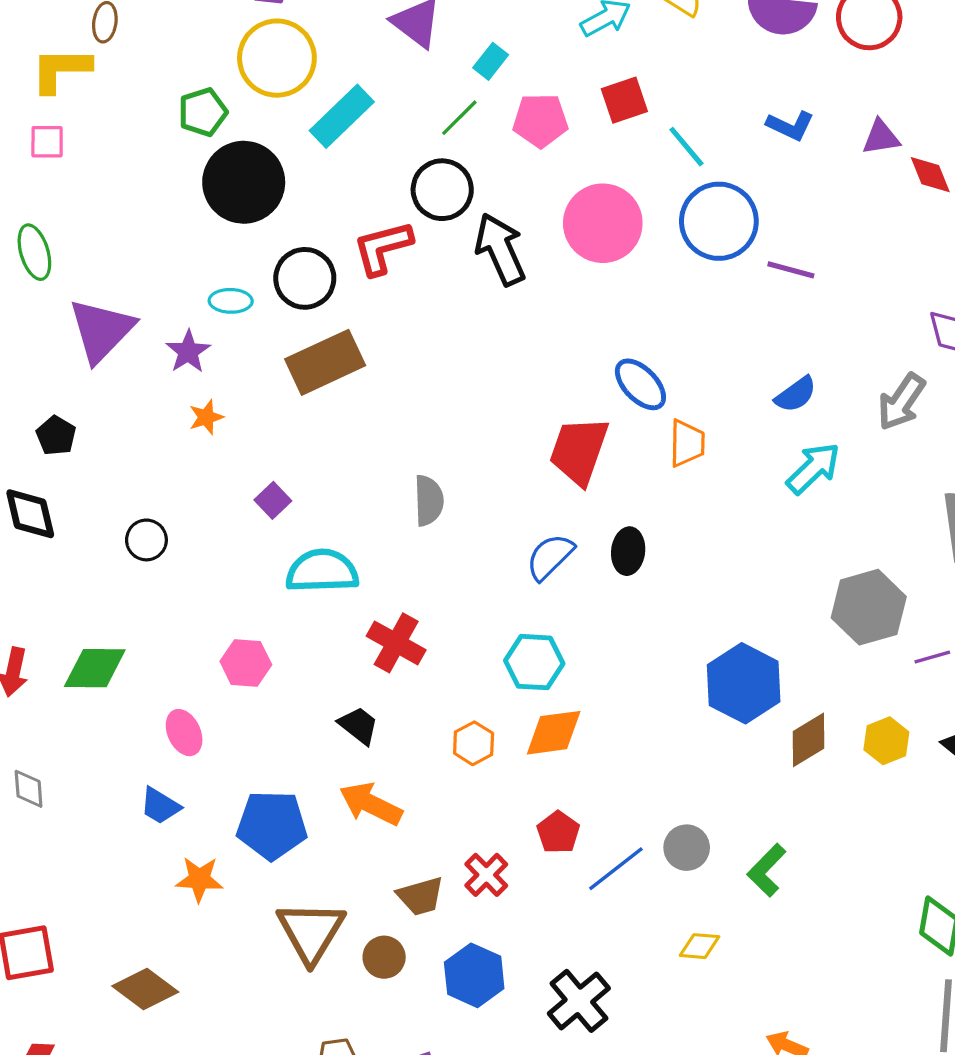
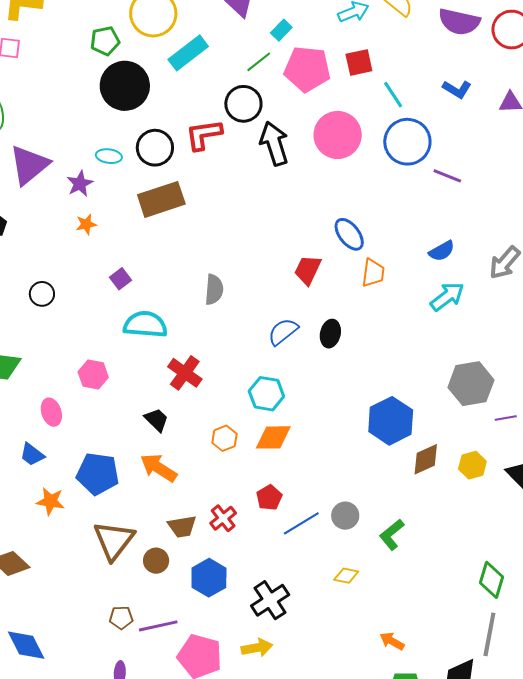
pink pentagon: (540, 120) -> (307, 69), size x1.4
red trapezoid: (579, 451) -> (308, 270), size x0.7

